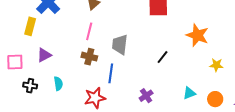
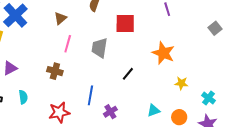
pink line: (89, 31) -> (68, 44), moved
gray trapezoid: (120, 45) -> (100, 48), moved
blue line: (111, 73) -> (90, 95), moved

